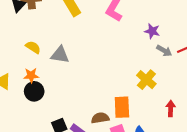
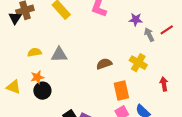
yellow semicircle: (33, 47) -> (35, 52), turned -32
gray arrow: (164, 51) -> (149, 35), turned -136
brown semicircle: (100, 118) -> (104, 64), moved

